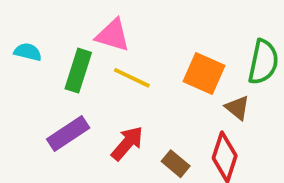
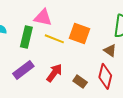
orange square: (204, 73) -> (80, 34), moved

